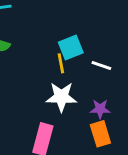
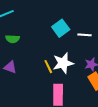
yellow line: (61, 63) -> (48, 67), moved

